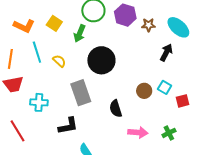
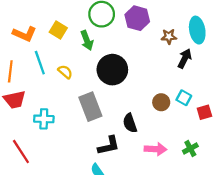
brown star: (148, 25) -> (169, 37), moved
cyan ellipse: (178, 27) -> (197, 30), turned 40
green arrow: (80, 33) -> (87, 40), turned -42
black L-shape: (68, 126) -> (109, 146), moved

